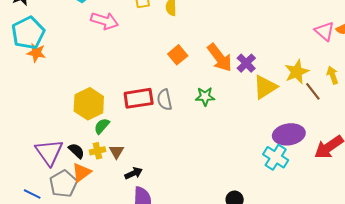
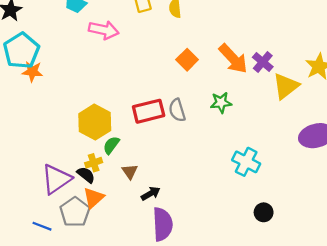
yellow cross: (97, 151) -> (94, 163), moved
purple triangle: (49, 152) -> (56, 179), turned 36
cyan cross: (276, 157) -> (246, 162), moved

